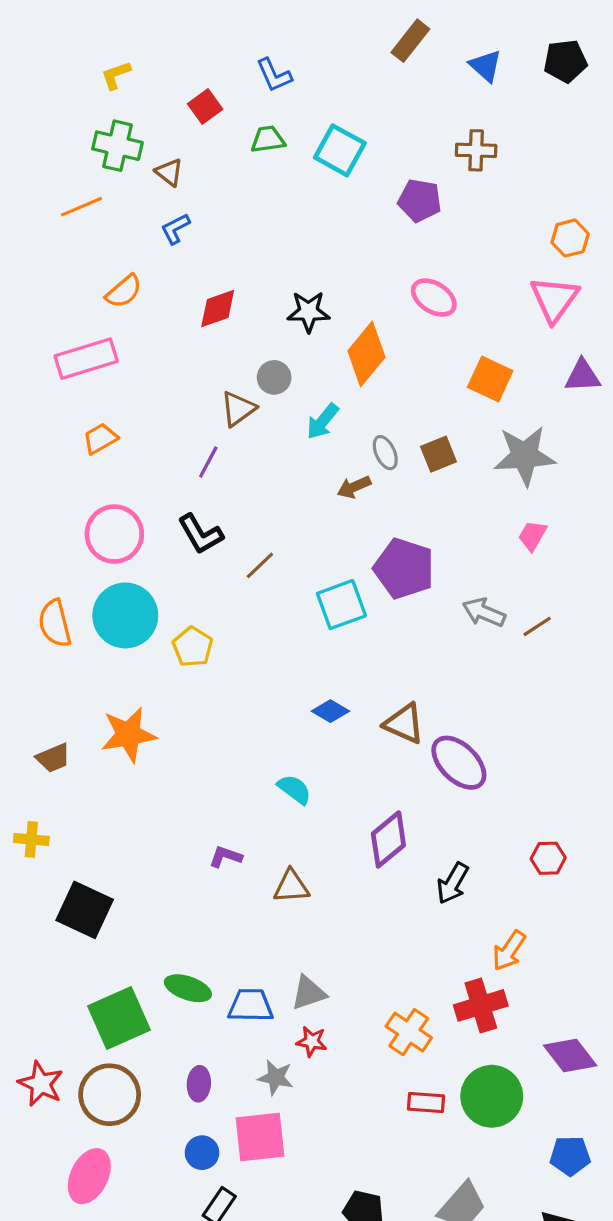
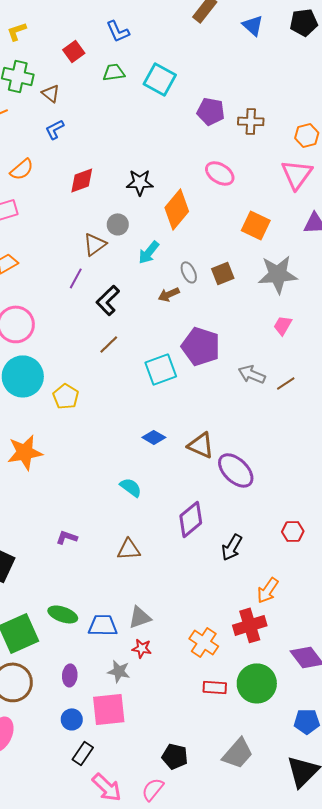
brown cross: (476, 150) -> (251, 121), moved
black L-shape: (200, 534) -> (108, 300), moved, turned 76
purple L-shape: (226, 857) -> (67, 537), moved

